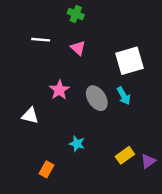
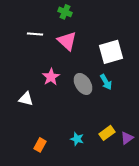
pink triangle: (78, 48) -> (67, 41), size x1.5
cyan star: (77, 144) -> (77, 139), moved

